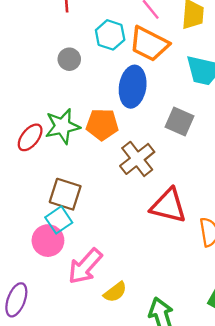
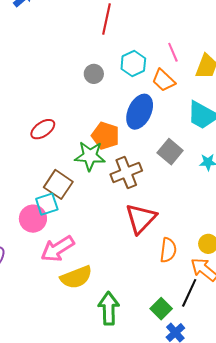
orange trapezoid: (149, 44) -> (164, 80), size x0.7
green star: (62, 126) -> (90, 156), moved
red triangle: (168, 206) -> (141, 219), turned 44
yellow semicircle: (115, 292) -> (76, 277), size x1.5

